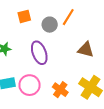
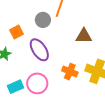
orange square: (24, 16) -> (16, 32), moved
orange cross: (60, 90) -> (70, 72), moved

